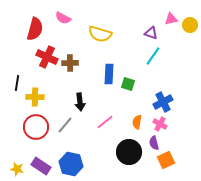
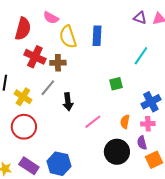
purple triangle: (151, 33) -> (140, 18), moved
yellow semicircle: (100, 34) -> (68, 37), moved, turned 55
blue rectangle: (109, 74) -> (97, 36), moved
green square: (128, 84) -> (116, 84), turned -32
yellow cross: (35, 97) -> (23, 97), turned 30
pink cross: (160, 124) -> (148, 124), turned -32
gray line: (65, 125) -> (48, 88), moved

